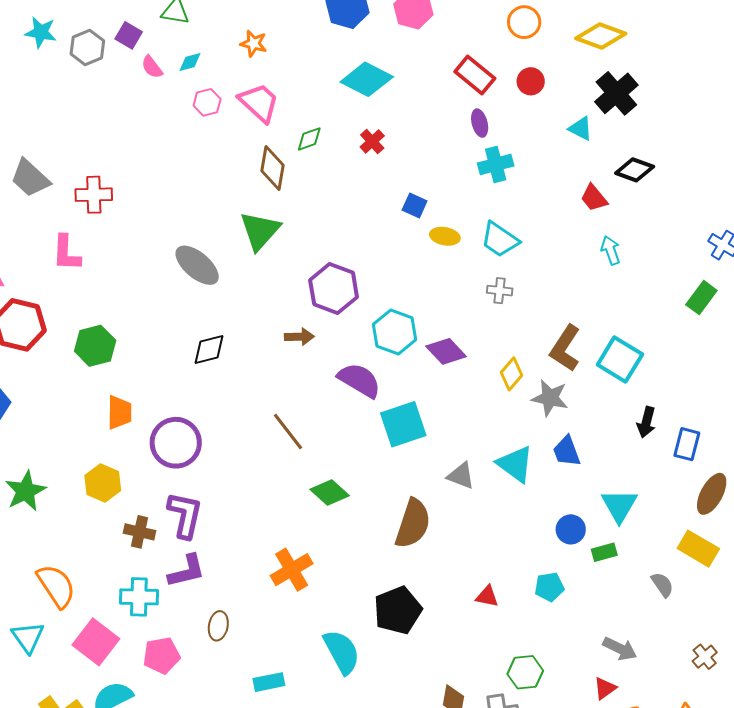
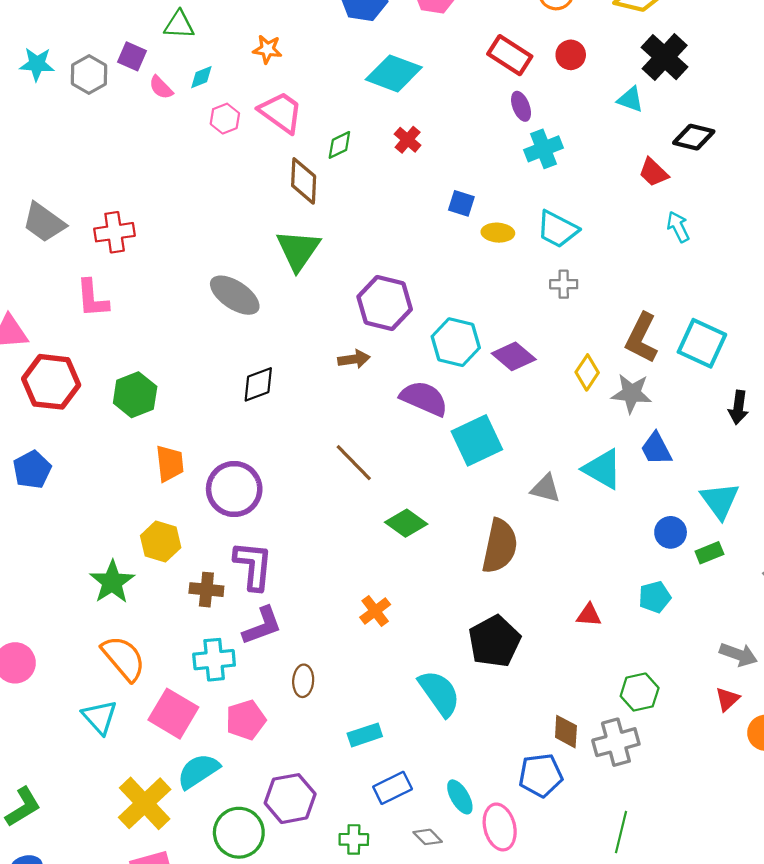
green star: (26, 491) -> (112, 582), moved
orange cross: (292, 570) -> (375, 611), size x0.7

